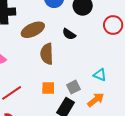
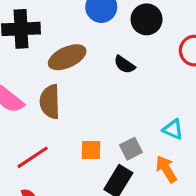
brown semicircle: (47, 54) -> (50, 102), moved
orange arrow: (96, 100) -> (166, 169), turned -84

